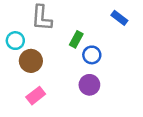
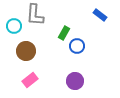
cyan circle: (15, 41) -> (14, 26), moved
purple circle: (89, 85) -> (75, 81), moved

